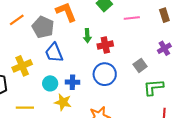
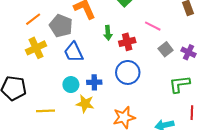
pink line: (132, 18) -> (153, 26), moved, turned 35
purple cross: (164, 48) -> (188, 52), moved, turned -32
gray square: (140, 65) -> (166, 49), moved
yellow cross: (22, 66) -> (36, 48), moved

